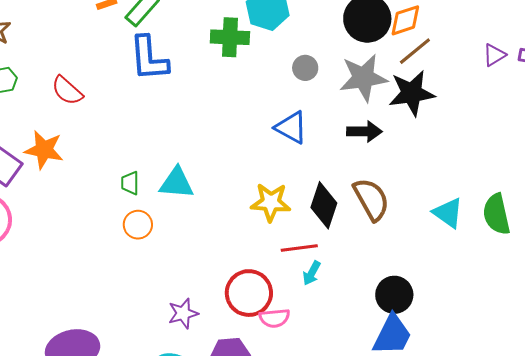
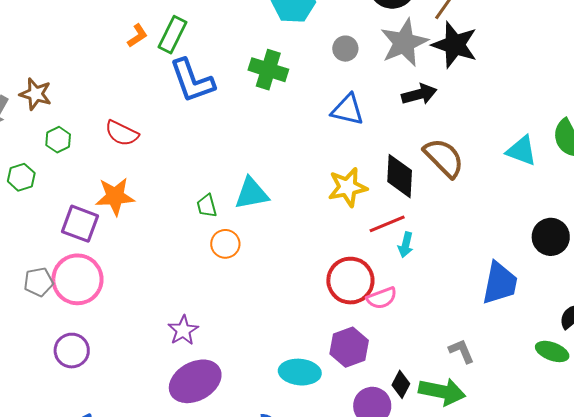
green cross: (230, 37) -> (268, 70), moved, turned 30
black star: (412, 93) -> (455, 45), turned -30
black circle: (394, 295) -> (551, 237), moved
purple star: (183, 313) -> (183, 330), moved

